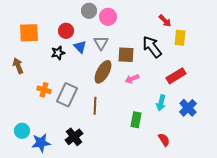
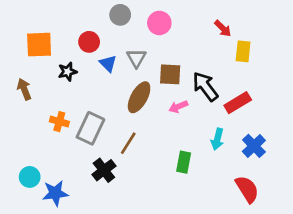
pink circle: (108, 17) -> (159, 23), moved
black arrow: (152, 47) -> (205, 86), moved
black star: (58, 53) -> (67, 72), moved
brown line: (95, 106) -> (128, 143), turned 30
black cross: (74, 137) -> (104, 170), moved
red semicircle: (164, 140) -> (247, 189), moved, size x1.5

